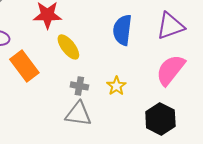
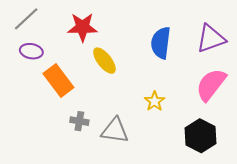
gray cross: (79, 86) -> (79, 121), moved

